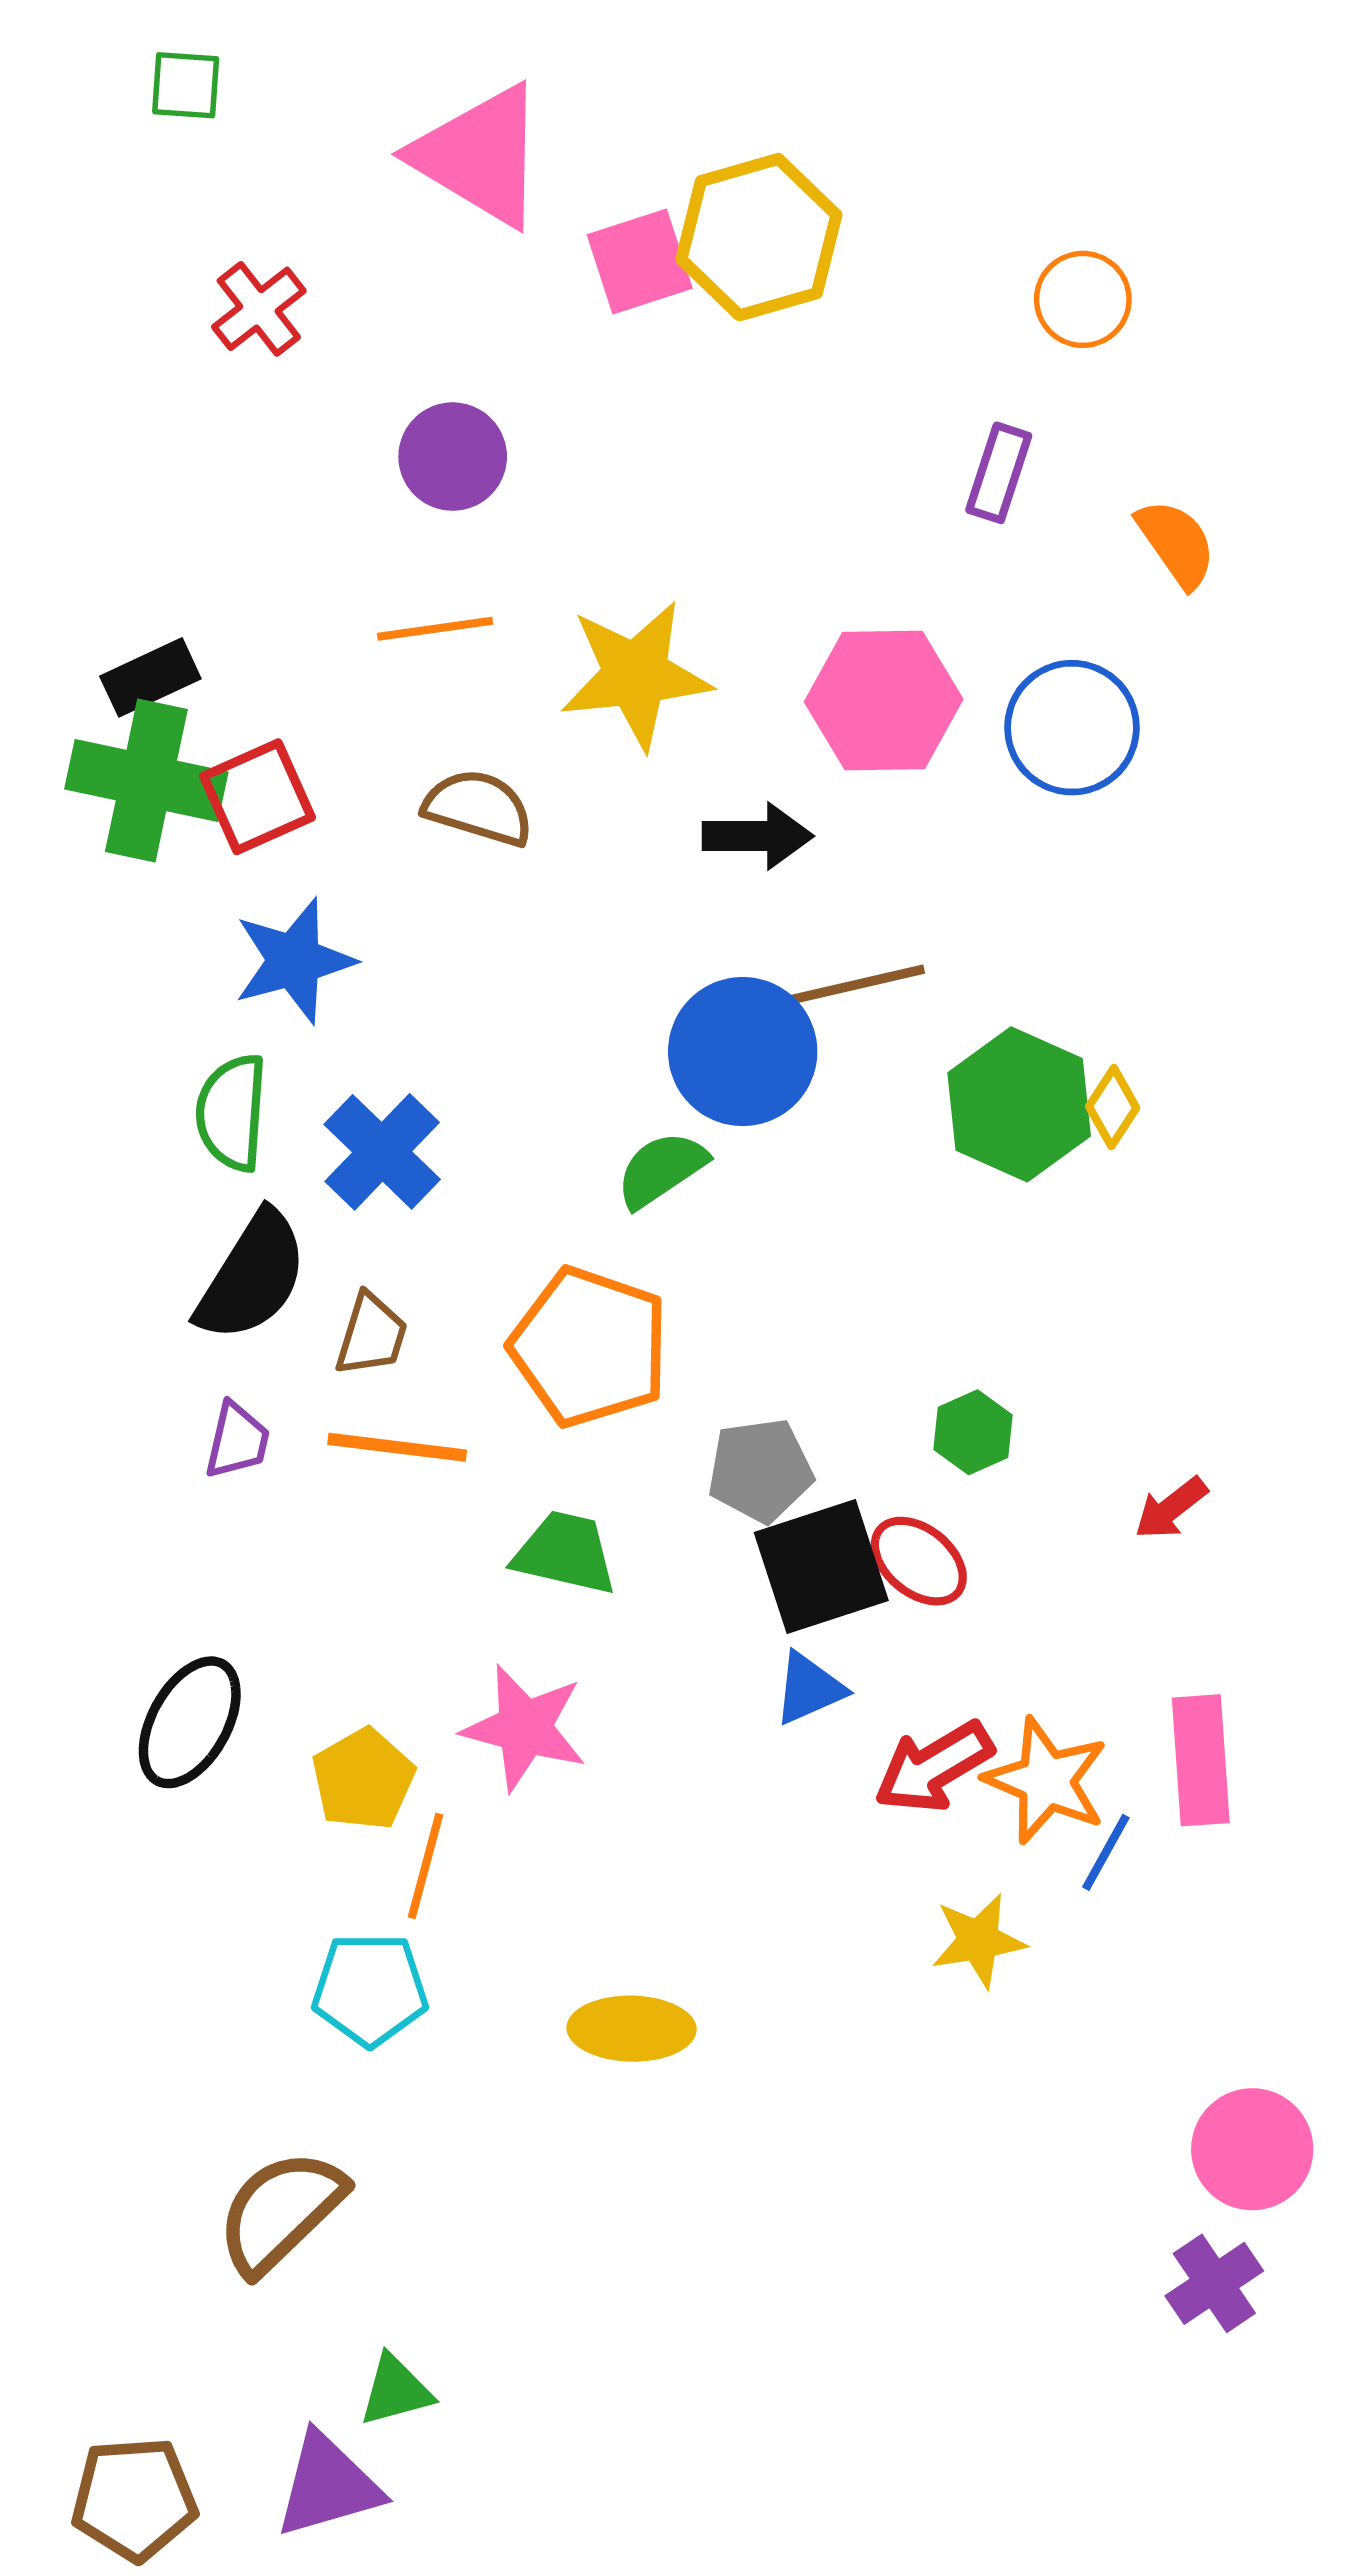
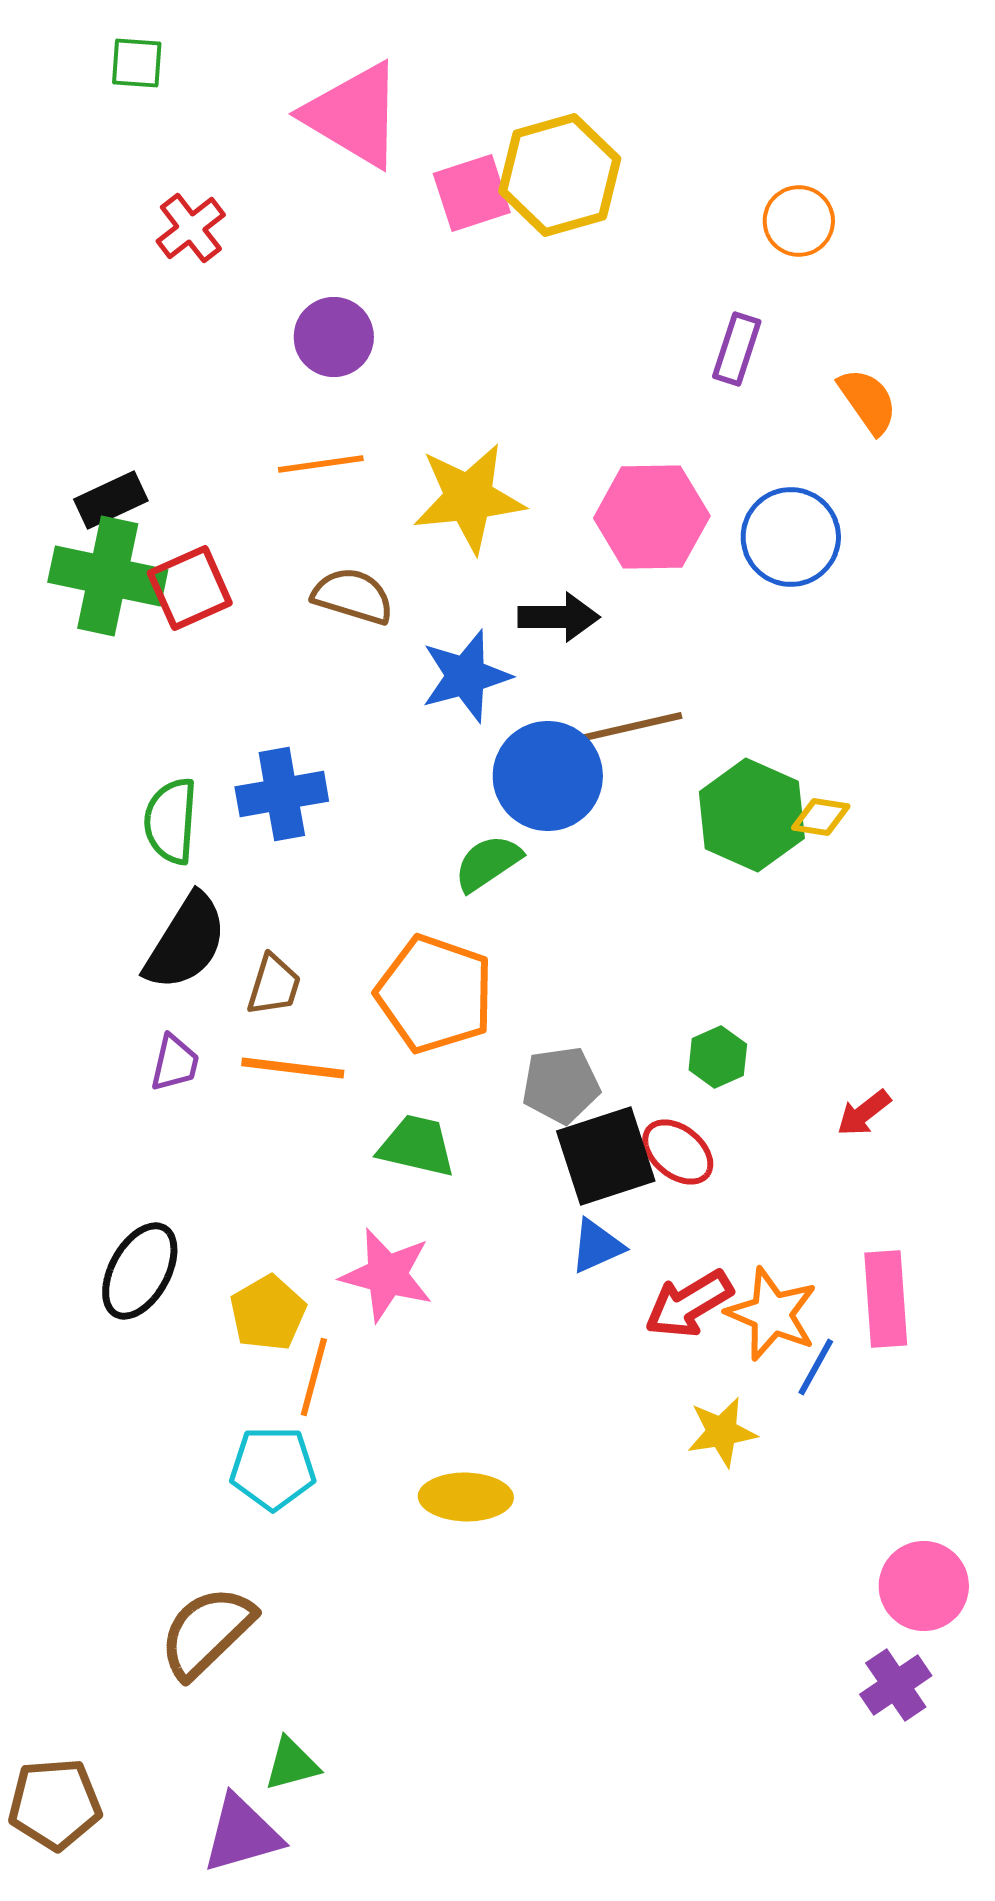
blue star: (294, 961) -> (466, 676), moved
yellow diamond: (1113, 1107) -> (821, 817), turned 66
blue cross: (382, 1152) -> (282, 794), moved, turned 36
brown pentagon: (134, 2499) -> (55, 1804), moved

